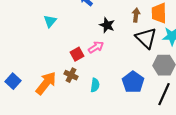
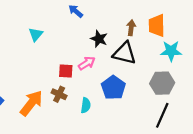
black triangle: (146, 38) -> (124, 53), moved, turned -30
red square: (77, 54) -> (66, 71), turned 32
blue pentagon: (133, 82) -> (113, 88), moved

